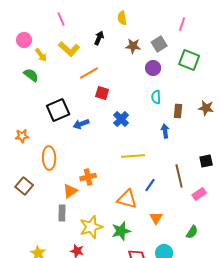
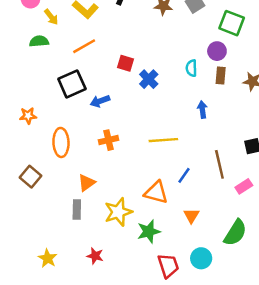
purple circle: (153, 68) -> (217, 51), moved
orange line: (89, 73) -> (84, 46), moved
green semicircle: (31, 75) -> (39, 41), turned -42
brown rectangle: (178, 111) -> (221, 75), moved
blue cross: (121, 119) -> (149, 79), moved
orange cross: (88, 177) -> (108, 140), moved
yellow star: (91, 227) -> (118, 212), moved
green semicircle: (192, 232) -> (235, 233), size x1.6

